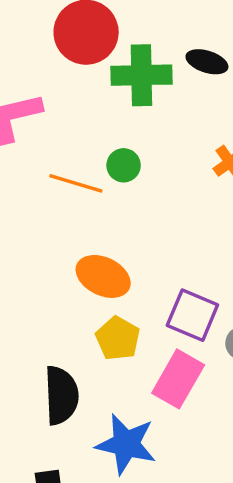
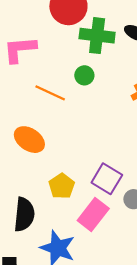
green circle: (124, 165) -> (84, 75), moved
orange ellipse: (103, 276) -> (29, 140), moved

